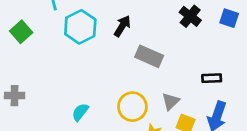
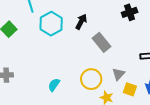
black cross: (190, 16) -> (130, 12), turned 35
gray rectangle: (149, 56) -> (101, 42), turned 30

